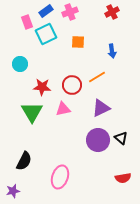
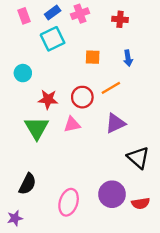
red cross: (112, 12) -> (120, 19), moved, turned 32
pink rectangle: (27, 22) -> (24, 16), moved
orange square: (78, 42) -> (93, 57), moved
black triangle: (121, 138) -> (138, 158), size x1.5
purple circle: (98, 140) -> (112, 194), moved

